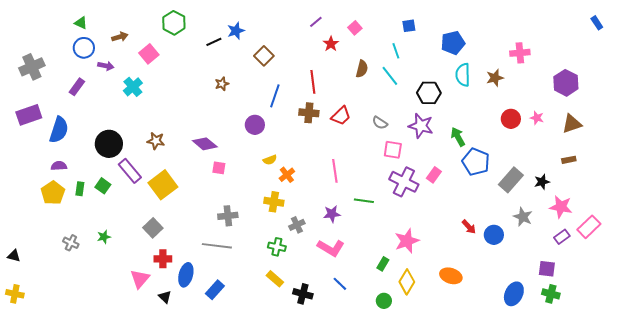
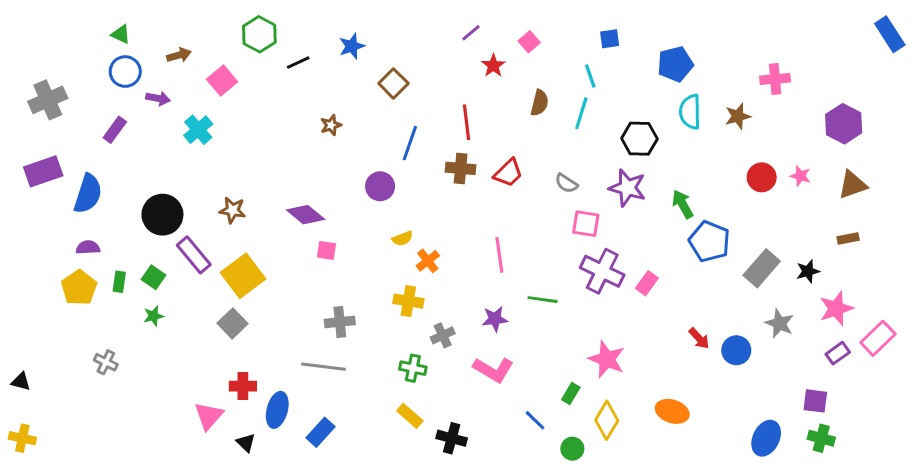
blue rectangle: (597, 23) -> (890, 34), size x1.6
black line: (214, 42) -> (298, 63), moved
cyan line: (390, 76) -> (581, 113), turned 55
pink rectangle: (434, 175) -> (647, 283), moved
pink star: (561, 207) -> (836, 309), turned -30
gray square: (153, 228) -> (233, 323), moved
green star: (104, 237) -> (154, 316), moved
pink star: (407, 241) -> (607, 359), turned -30
blue line: (340, 284) -> (535, 420), moved

